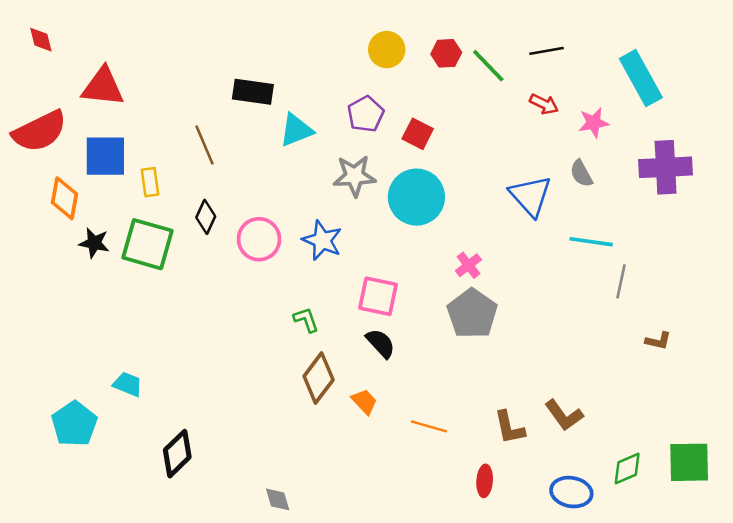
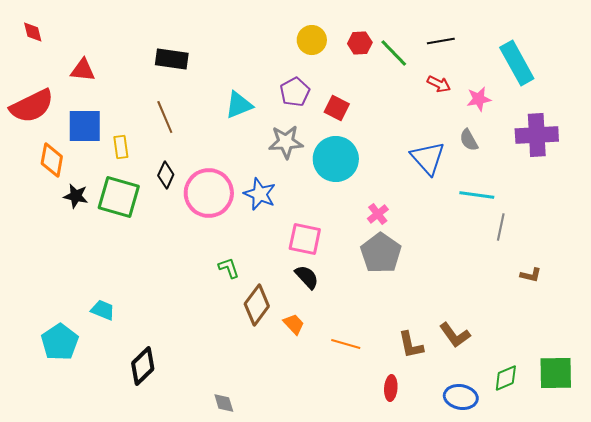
red triangle: (103, 87) -> (83, 70), size x0.7
black rectangle: (253, 92) -> (172, 59), moved
pink circle: (259, 239) -> (209, 193), size x1.4
green L-shape: (306, 320) -> (229, 268), moved

